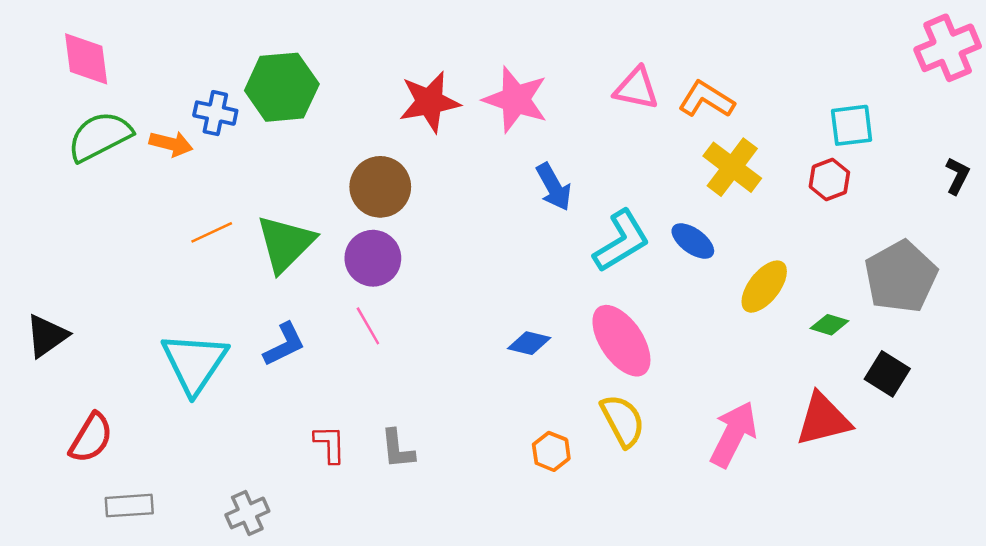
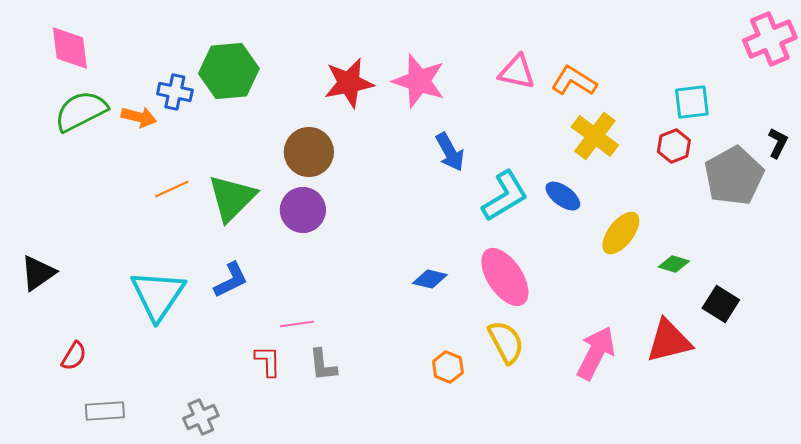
gray pentagon: (901, 277) -> (734, 176), moved
pink line: (368, 326) -> (297, 324), moved, turned -68
red semicircle: (91, 438) -> (74, 356), size x0.7

